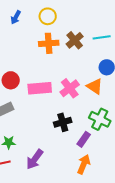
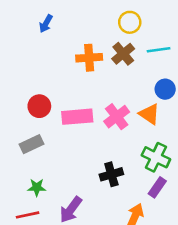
yellow circle: (48, 16) -> (130, 22), moved
black cross: (63, 122) -> (111, 174), moved
purple rectangle: (84, 139) -> (157, 187), moved

